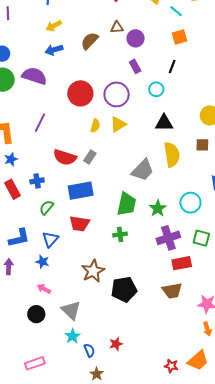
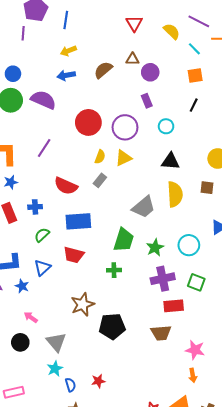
black line: (172, 66) -> (194, 105), moved
gray rectangle: (90, 157) -> (100, 180), moved
blue star: (42, 262) -> (22, 286), moved

